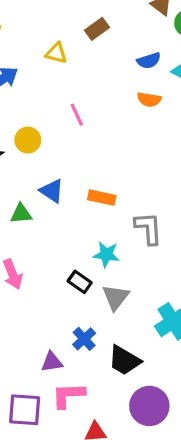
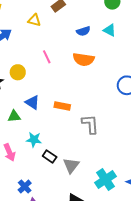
blue semicircle: (149, 61) -> (83, 31), moved
orange semicircle: (149, 100) -> (84, 59), moved, size x1.5
cyan star: (106, 254) -> (34, 140), moved
blue cross: (84, 339) -> (25, 186), moved

